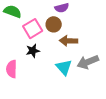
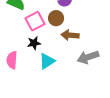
cyan triangle: (64, 67) -> (47, 61), moved, turned 36

